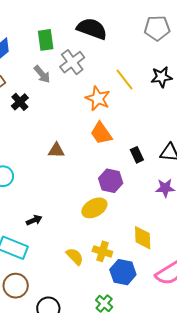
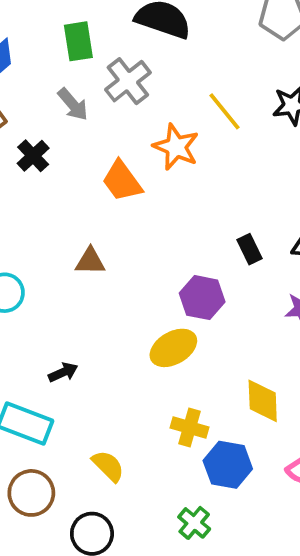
orange trapezoid: (101, 133) -> (122, 181), moved
brown triangle: (56, 150) -> (90, 261), moved
yellow semicircle: (75, 256) -> (108, 466), moved

